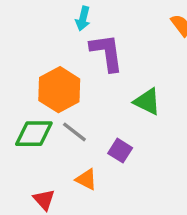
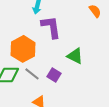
purple square: (120, 151) -> (54, 75), moved

